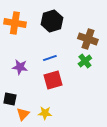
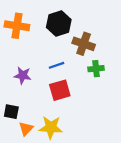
brown cross: (88, 39) -> (84, 44), moved
green cross: (85, 61) -> (96, 69), turned 32
yellow star: (45, 113) -> (51, 127), size x1.5

